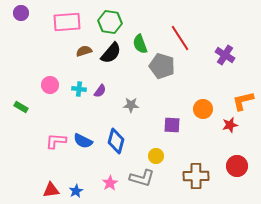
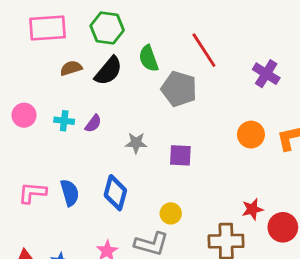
orange circle: (203, 109) -> (251, 135), moved
purple square: (172, 125) -> (180, 155), moved
red star: (230, 125) -> (252, 209), moved
blue semicircle: (83, 141) -> (70, 193), turned -132

